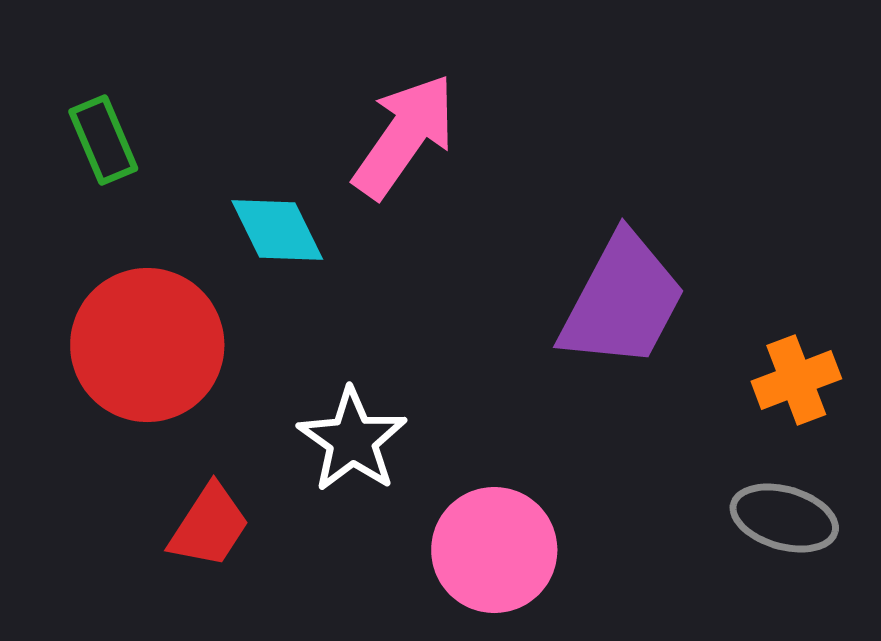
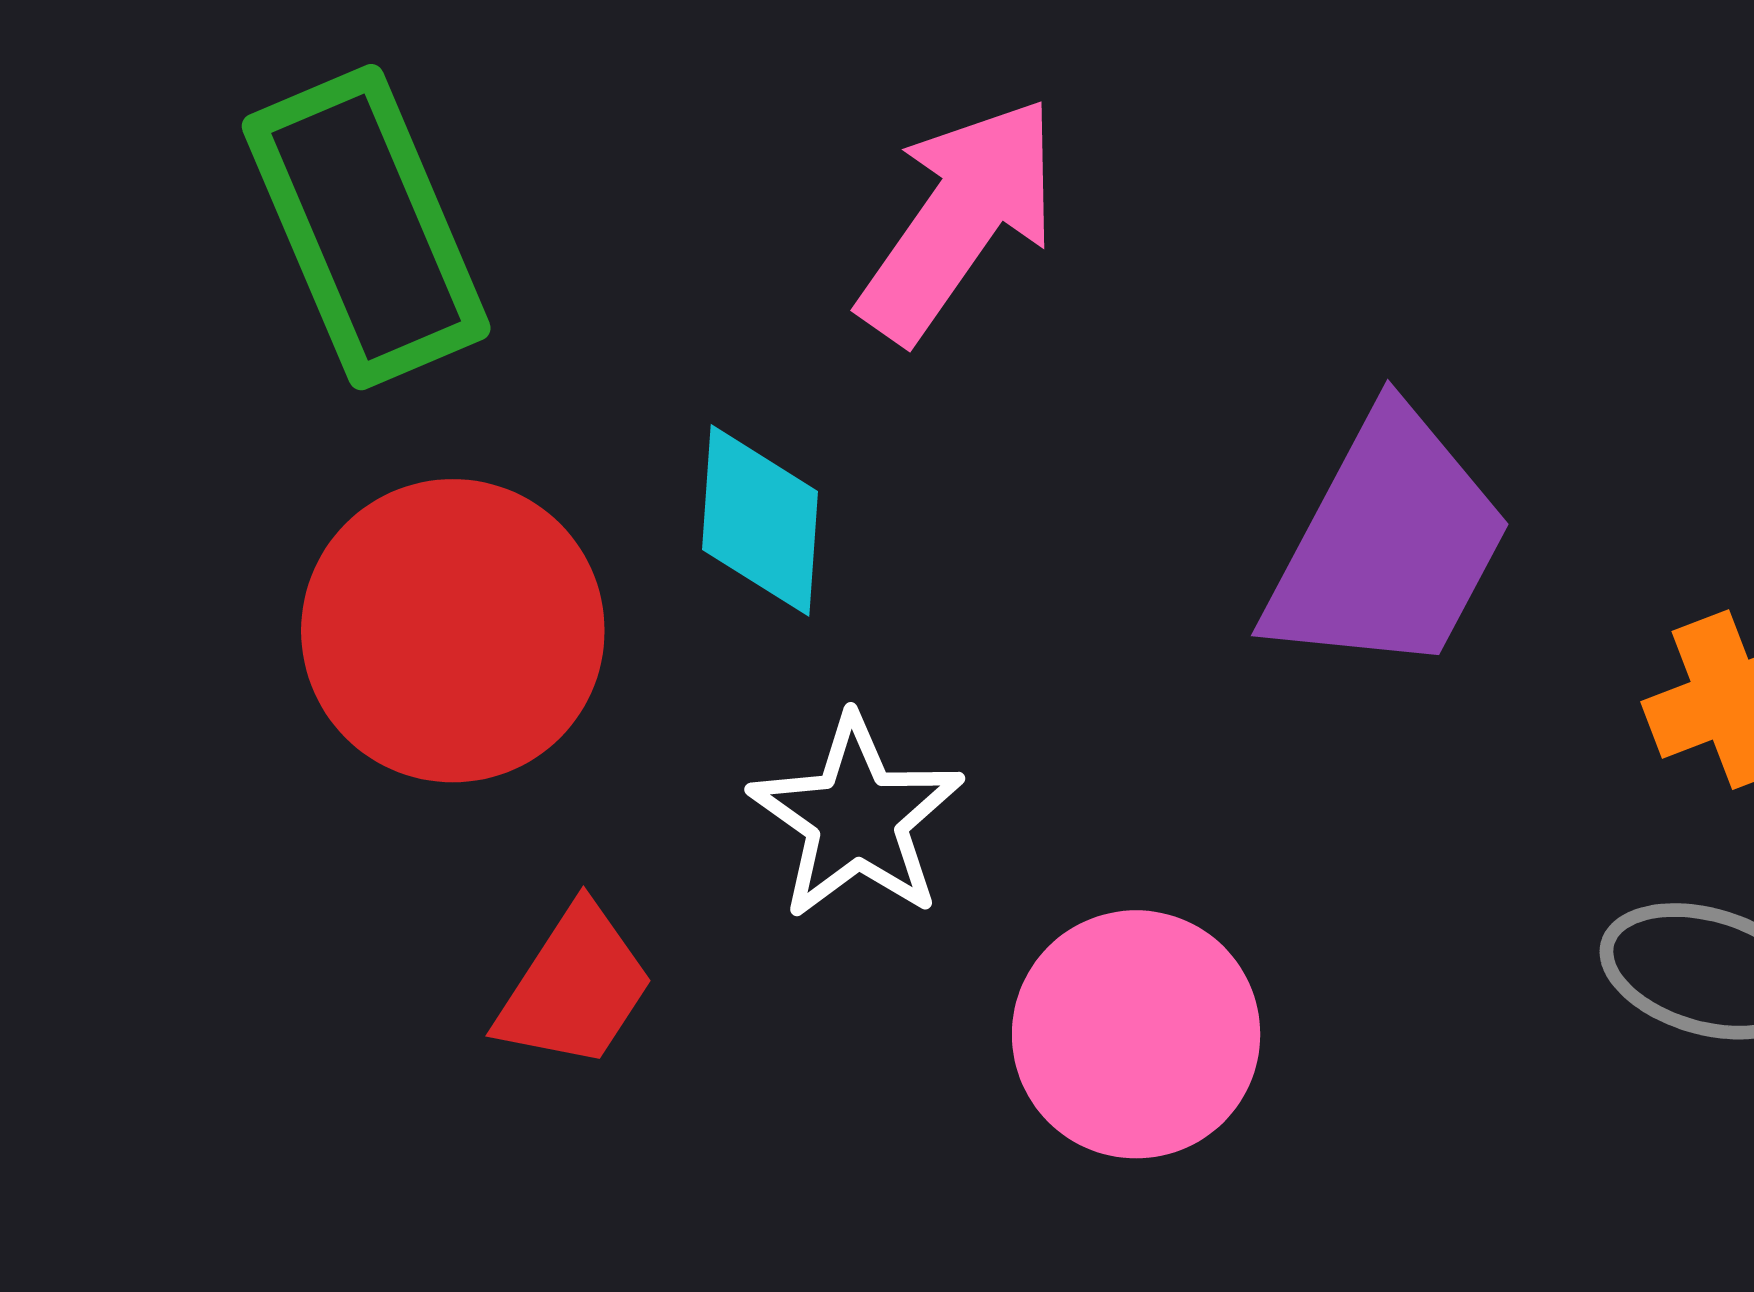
green rectangle: (103, 140) -> (366, 227), size x1.8
cyan diamond: (277, 230) -> (760, 520), moved, turned 30

